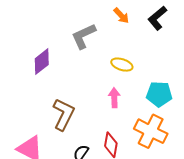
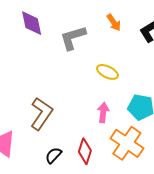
purple diamond: (42, 62) -> (32, 23), moved, turned -72
pink arrow: (114, 98) -> (103, 112), moved

